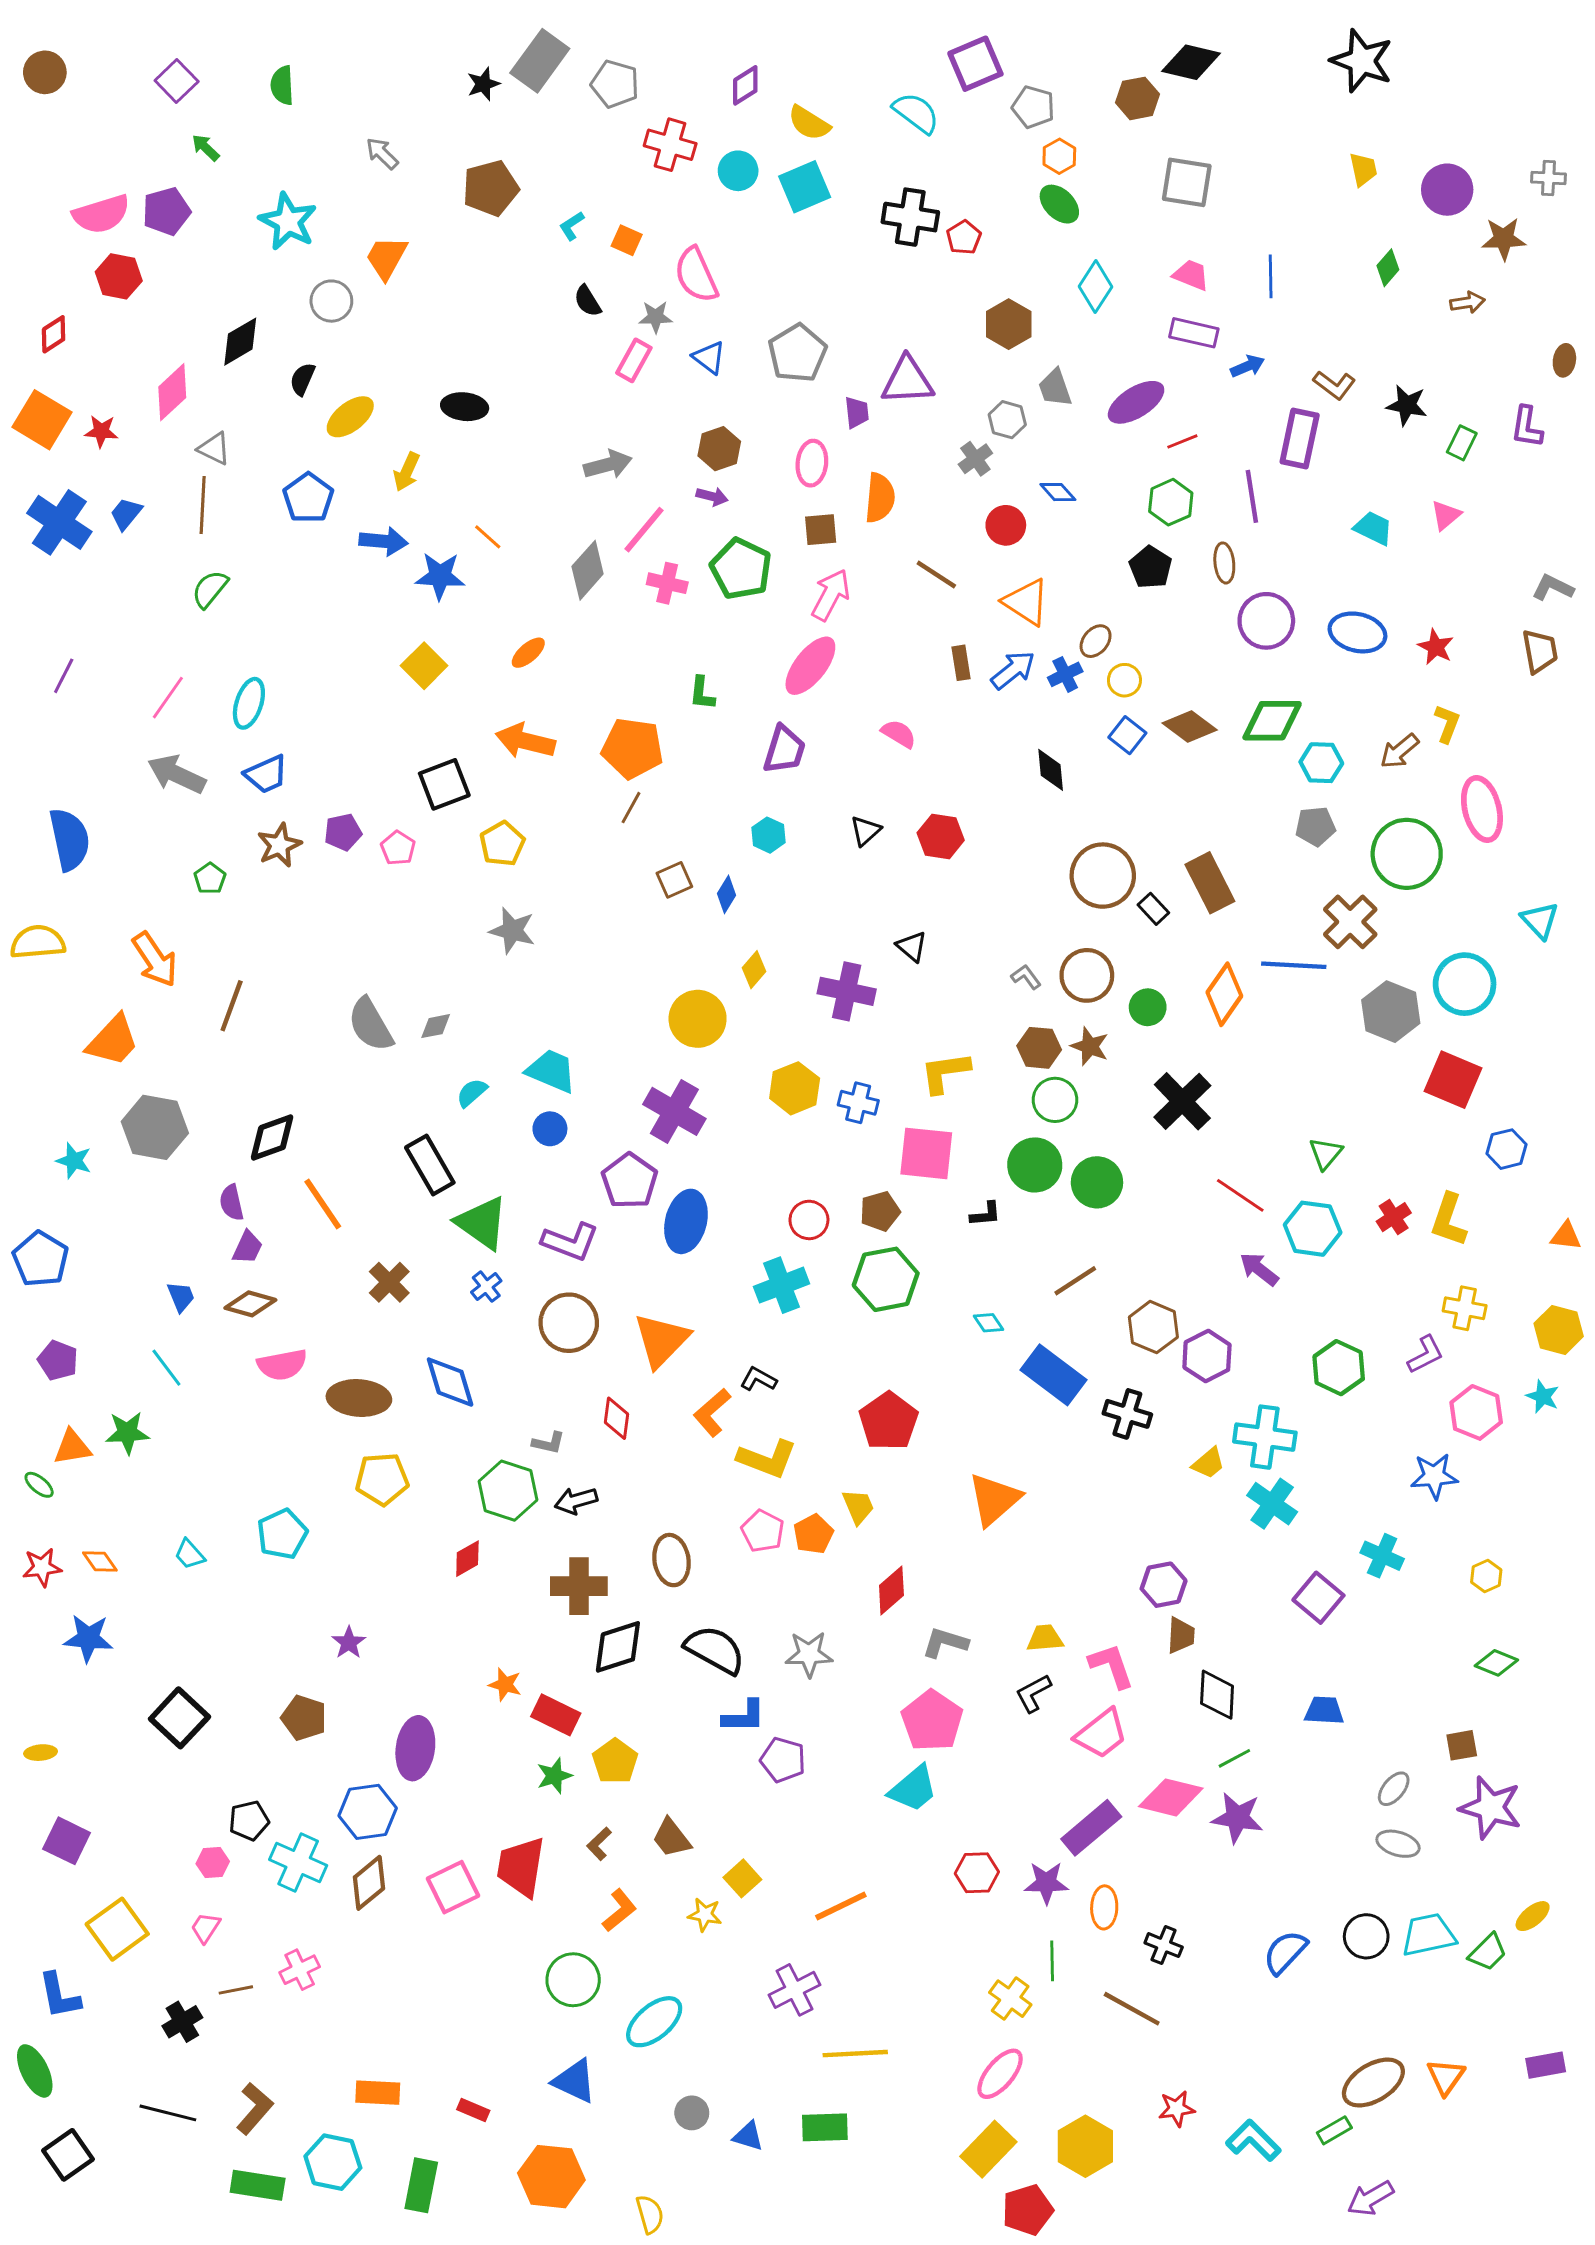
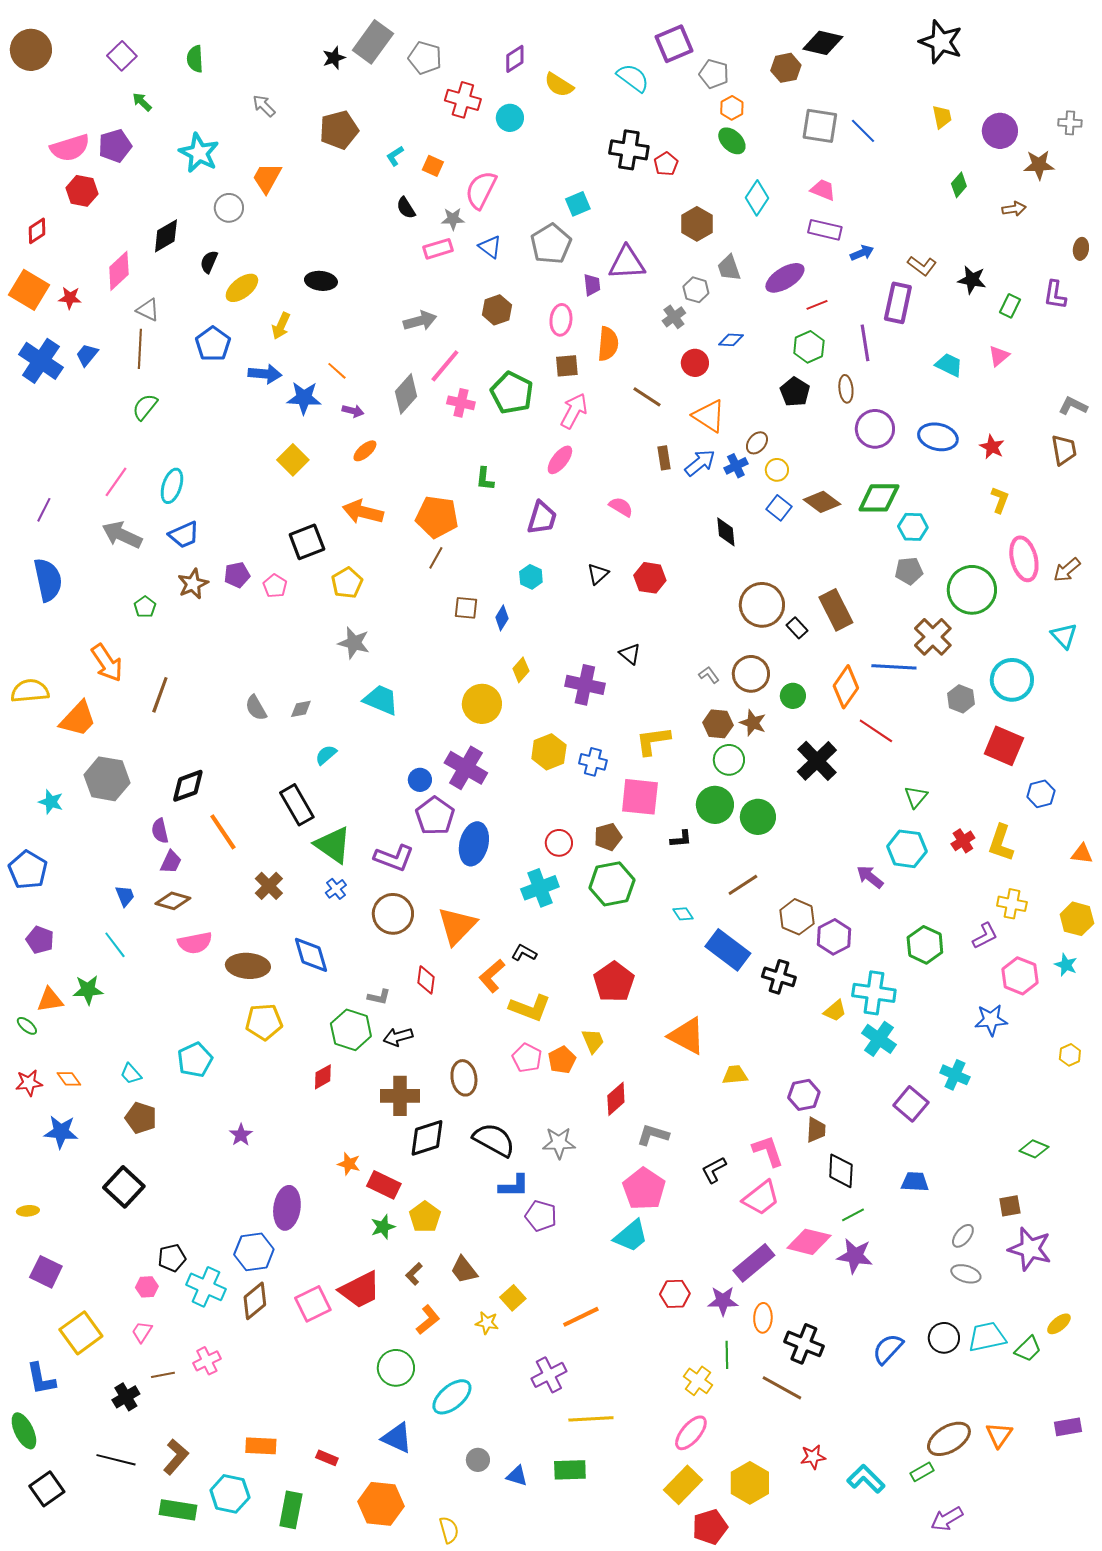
brown circle: (45, 72) -> (31, 50), size x1.4
cyan square: (805, 187) -> (578, 204), moved, size x0.7
pink semicircle: (696, 275) -> (481, 190), turned 51
blue line: (1271, 276) -> (863, 131), moved, turned -44
pink rectangle: (634, 360) -> (438, 249), turned 44
blue diamond: (1058, 492) -> (731, 340), turned -45
purple arrow: (712, 496) -> (353, 411), moved
pink ellipse: (810, 666) -> (560, 460), size x0.7
purple line: (64, 676) -> (44, 510), moved
brown arrow: (1399, 751) -> (1067, 570), moved
brown square: (674, 880) -> (466, 608), turned 30
yellow semicircle: (38, 942) -> (30, 691), moved
gray hexagon: (1391, 1012) -> (961, 699), size x0.7
gray semicircle: (370, 1025) -> (256, 708), size x0.7
cyan trapezoid: (551, 1071) -> (381, 700), moved
blue circle: (550, 1129) -> (420, 780), moved
red line: (1240, 1195) -> (876, 731), moved
orange triangle: (994, 1499) -> (687, 1036), turned -51
yellow hexagon: (1486, 1576) -> (1070, 1055), moved
yellow trapezoid: (1045, 1638) -> (735, 1075), moved
brown pentagon: (304, 1718) -> (141, 1118), moved
red trapezoid: (521, 1867) -> (360, 1290), turned -126
black cross: (1164, 1945) -> (804, 1344), size x1.5

